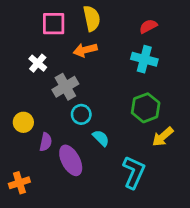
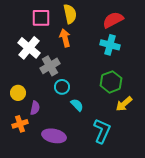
red semicircle: (148, 26) -> (113, 20), size x1.5
orange arrow: (85, 50) -> (65, 38), turned 90
white cross: (38, 63) -> (29, 48), size x1.6
purple ellipse: (71, 160) -> (54, 136), moved, turned -50
orange cross: (19, 183) -> (20, 124), moved

